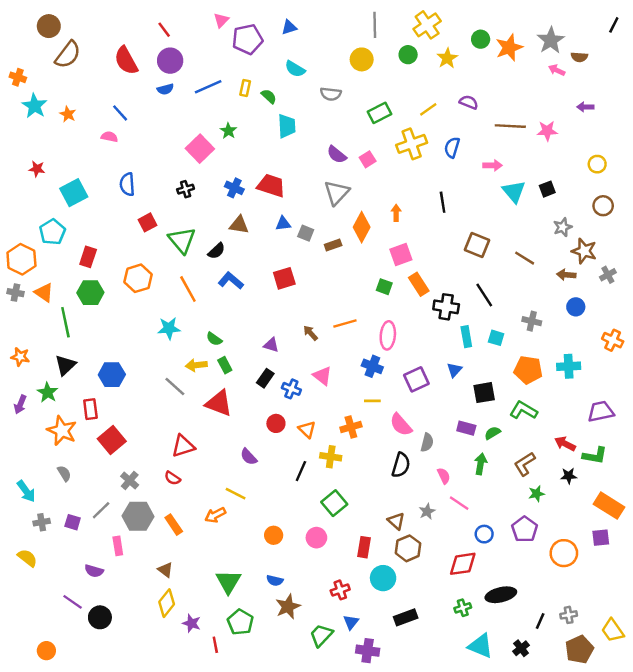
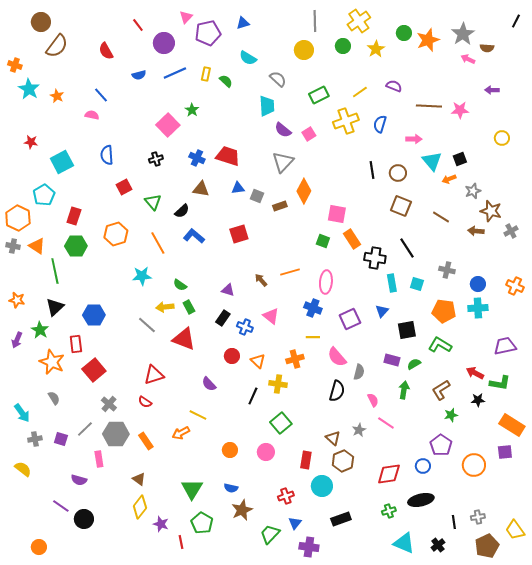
red semicircle: (126, 61) -> (106, 51), size x0.7
purple circle: (170, 61) -> (164, 43), moved
gray semicircle: (331, 94) -> (278, 79), turned -144
cyan trapezoid: (287, 126) -> (267, 106), moved
brown circle: (603, 206) -> (398, 173), moved
orange arrow: (396, 213) -> (449, 179), moved, turned -112
green triangle: (182, 240) -> (153, 202), size x0.7
pink square: (401, 255) -> (337, 214), turned 30
blue circle: (576, 307) -> (478, 284), moved
blue circle: (484, 534) -> (423, 466), moved
black line: (540, 621) -> (454, 522), turned -32

